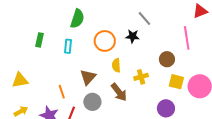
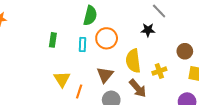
orange circle: (105, 41) -> (107, 38), moved
yellow semicircle: (116, 65) -> (133, 61), size x1.6
yellow triangle: (20, 80) -> (62, 79), moved, turned -48
orange line: (62, 92) -> (79, 92), turned 40

